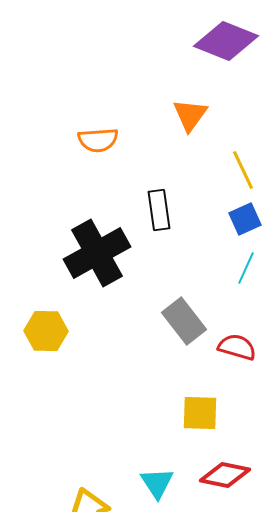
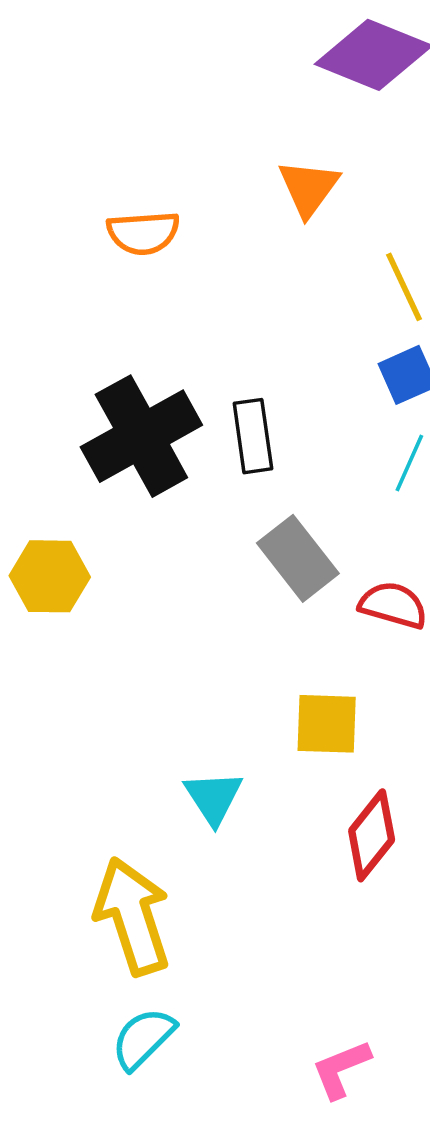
black rectangle: (159, 210) -> (253, 436), moved
red diamond: (225, 475) -> (372, 835), turned -63
cyan triangle: (157, 483) -> (213, 798), moved

